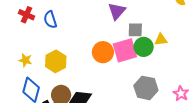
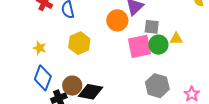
orange circle: (103, 52) -> (117, 20), moved
yellow hexagon: (56, 61) -> (79, 43), moved

